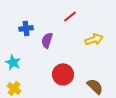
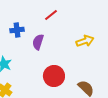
red line: (70, 16) -> (51, 15), moved

